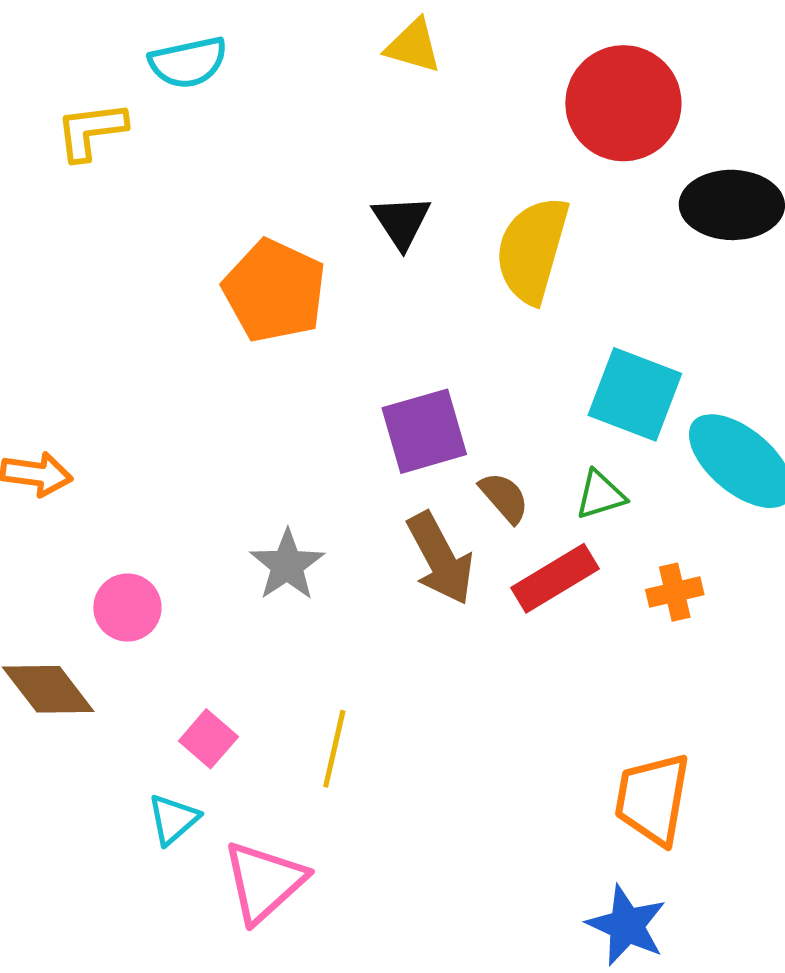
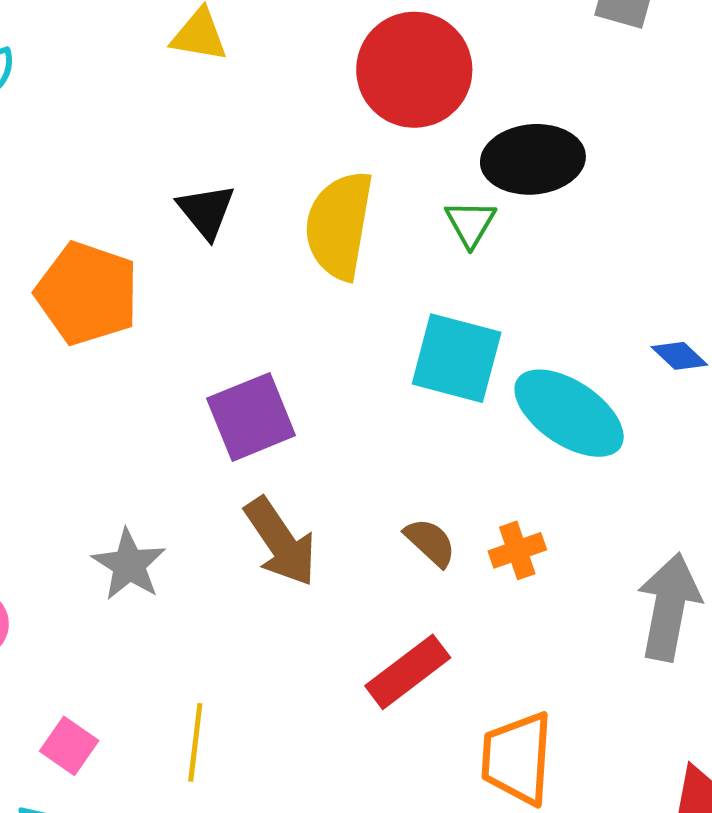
green triangle: (600, 495) -> (470, 223), moved, turned -36
brown semicircle: (504, 497) -> (430, 542), moved
red rectangle: (555, 578) -> (408, 672), moved

